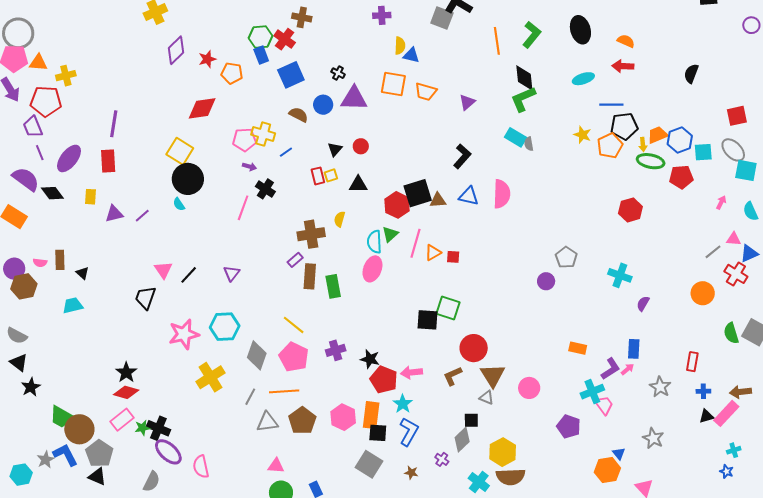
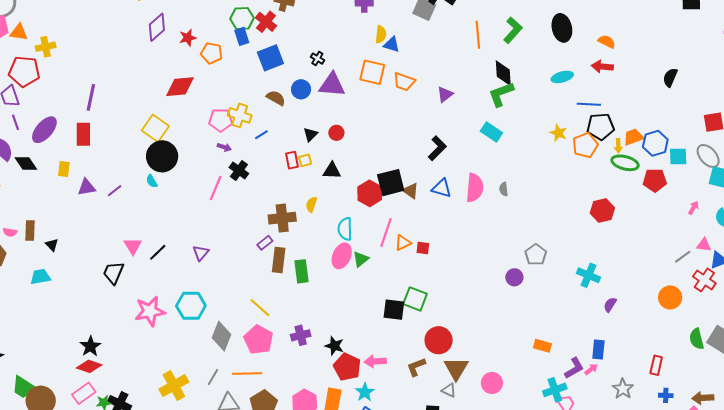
gray semicircle: (529, 144) -> (504, 189), moved
brown triangle: (438, 200) -> (411, 191), turned 36
green triangle: (390, 234) -> (361, 259), moved
yellow cross: (211, 377) -> (174, 386), moved

